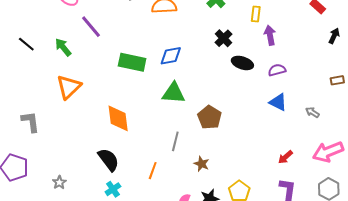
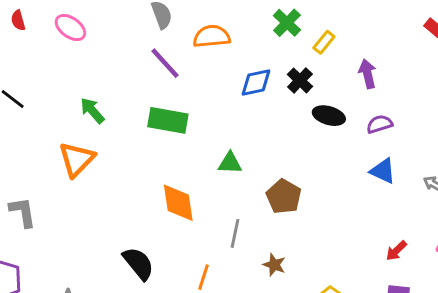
yellow rectangle: (256, 14) -> (324, 42), moved, turned 35
purple line: (91, 27) -> (165, 63), moved
green arrow: (63, 47) -> (92, 111), moved
blue diamond: (171, 56) -> (256, 83), moved
green triangle: (174, 93) -> (230, 163), size x0.7
orange diamond: (118, 118) -> (178, 203), moved

